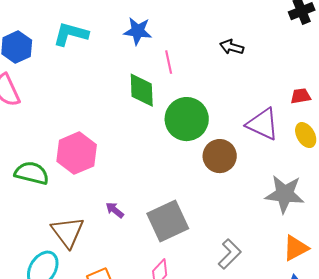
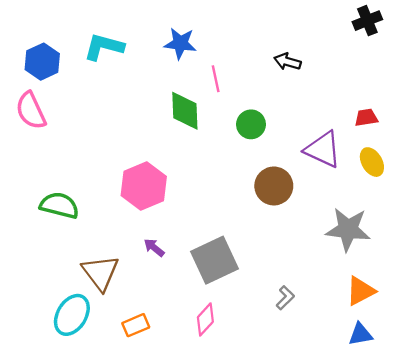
green circle: (187, 119) -> (251, 124), moved, size x0.6
pink hexagon: (77, 153) -> (144, 186), moved
gray L-shape: (230, 254) -> (285, 298), size x0.7

